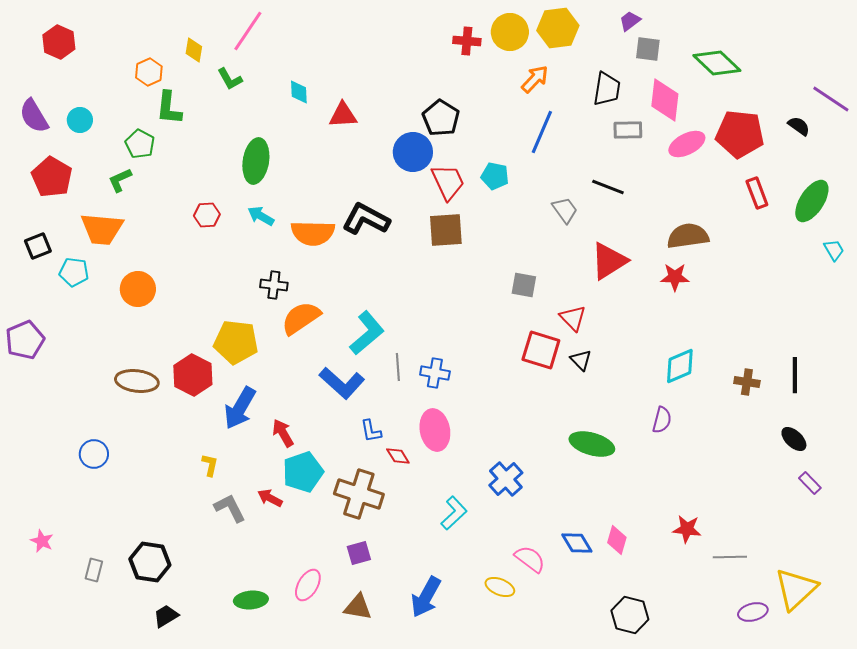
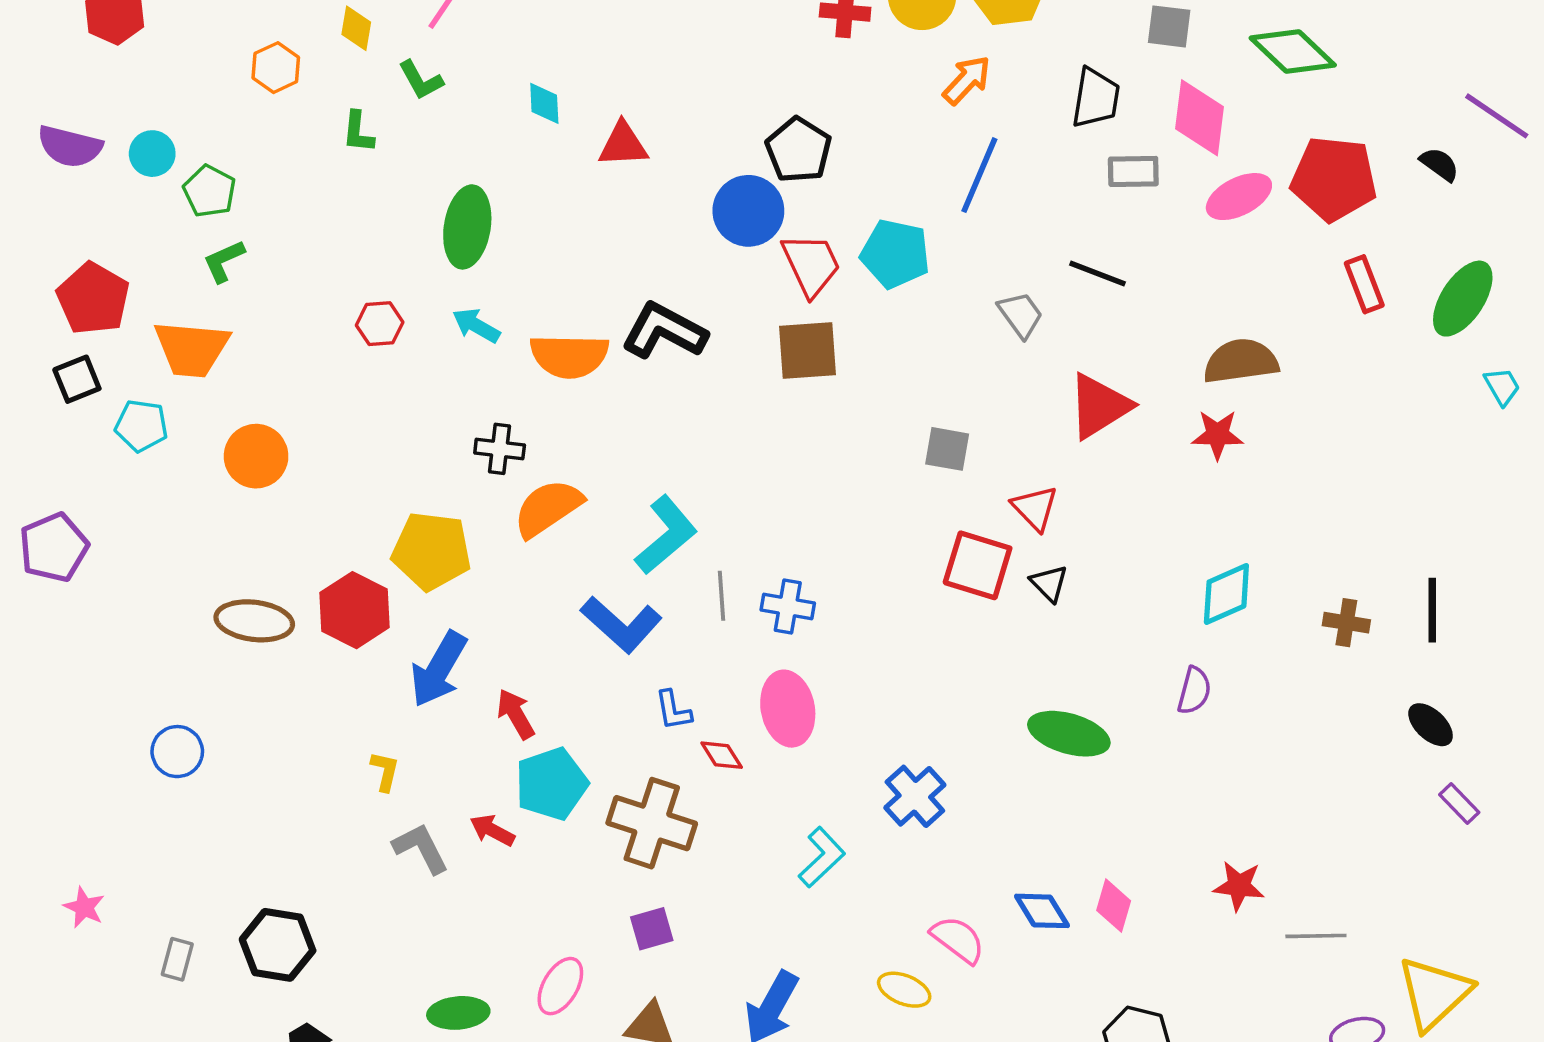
green L-shape: (169, 108) -> (358, 132), moved, size x0.7
purple semicircle: (34, 116) -> (70, 146), turned -45
green pentagon: (140, 144) -> (209, 191), moved
cyan pentagon: (495, 176) -> (895, 254), size x1.4
red pentagon: (52, 177) -> (93, 299), moved

